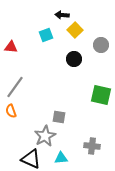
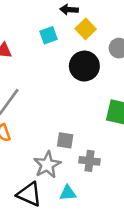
black circle: (74, 59) -> (84, 66), size x1.5
gray cross: (92, 146) -> (90, 161), moved

